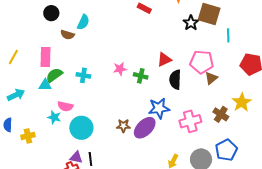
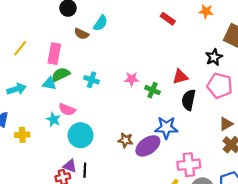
black star: (191, 23) -> (214, 57), moved
brown triangle: (211, 78) -> (226, 124), moved
pink cross: (190, 121) -> (189, 165), moved

